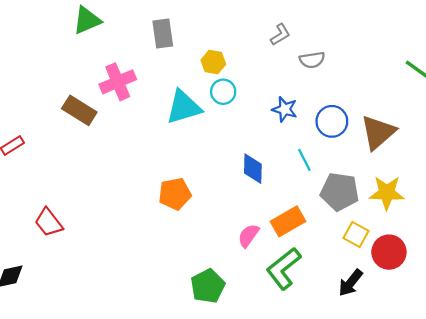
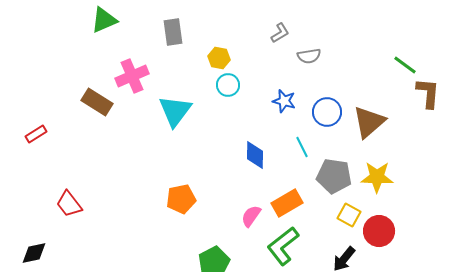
cyan triangle: (184, 107) -> (175, 111), moved, turned -36
orange pentagon: (175, 194) -> (181, 199), moved

